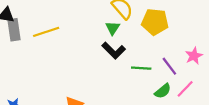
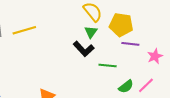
green triangle: (113, 28) -> (91, 32), moved
purple line: (169, 66) -> (130, 44), moved, turned -48

